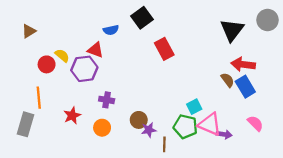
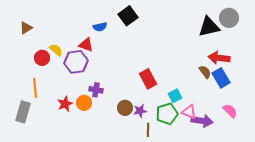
gray circle: (268, 20) -> (229, 18), moved
black triangle: (232, 30) -> (209, 27), turned 40
red rectangle: (164, 49) -> (148, 79), moved
pink triangle: (210, 124) -> (189, 112), size x0.7
green pentagon: (185, 127) -> (167, 114), turned -30
orange circle: (102, 128) -> (84, 103), moved
purple star: (149, 130) -> (140, 111), moved
purple arrow: (224, 134) -> (202, 121), size x1.5

